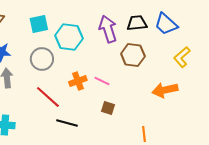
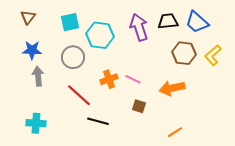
brown hexagon: (133, 55) -> (184, 53), moved
orange arrow: (165, 90) -> (172, 88), moved
orange line: (144, 134) -> (175, 132), turned 63

